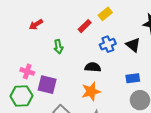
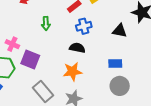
blue cross: (108, 44) -> (84, 26), moved
black triangle: (133, 45) -> (120, 31), turned -35

